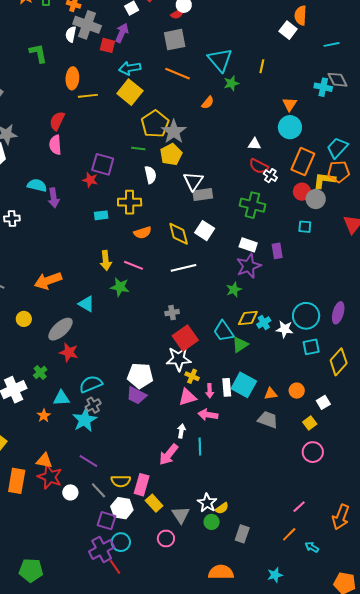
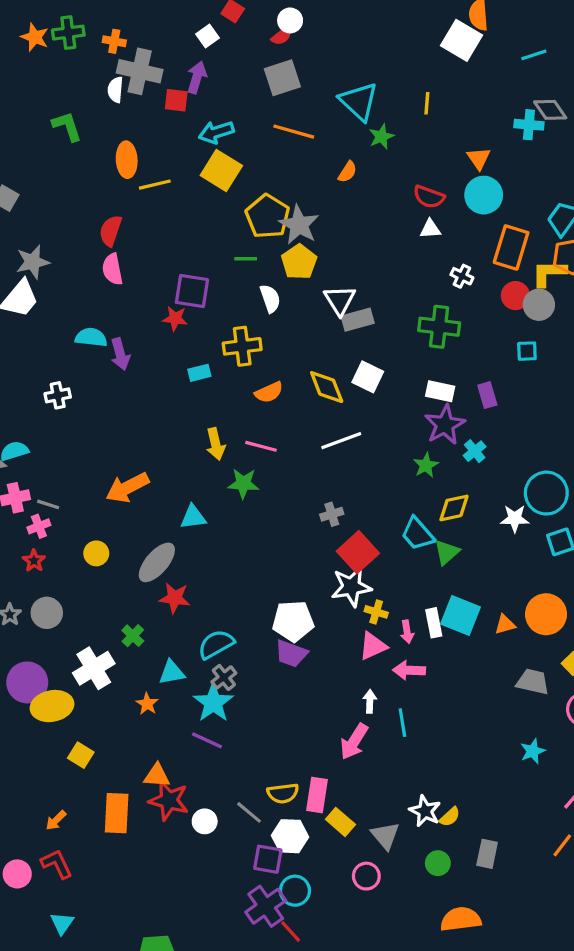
white square: (288, 30) -> (461, 40), size x1.4
red semicircle: (259, 166) -> (429, 197), moved
cyan triangle: (86, 304) -> (193, 517), turned -30
cyan cross: (264, 322) -> (475, 451), moved
orange circle: (297, 391) -> (546, 614), size x1.6
gray trapezoid: (268, 420) -> (533, 682), moved
purple line: (88, 461) -> (207, 740), moved
green circle: (212, 522) -> (438, 863), moved
cyan star: (275, 575) -> (533, 751), moved

